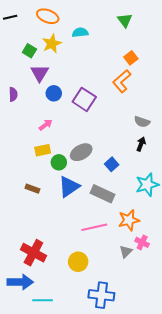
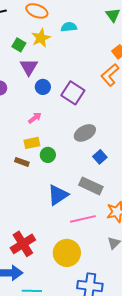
gray ellipse: (81, 152) -> (85, 133), moved
blue triangle: (69, 187) -> (58, 195), moved
brown rectangle: (32, 189) -> (22, 162), moved
red cross: (33, 253) -> (23, 244), turned 30
yellow circle: (78, 262) -> (67, 253), size x1.4

